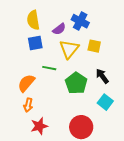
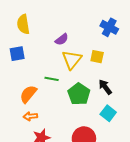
yellow semicircle: (33, 20) -> (23, 24), moved
blue cross: (80, 21) -> (109, 27), moved
blue square: (35, 43) -> (17, 54), moved
orange arrow: (28, 105) -> (30, 116), turned 72

